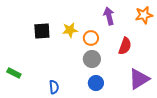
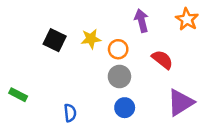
orange star: (144, 15) -> (187, 19), turned -30
black square: (42, 31) -> (55, 40), turned 30
red semicircle: (125, 46) -> (162, 60), turned -72

